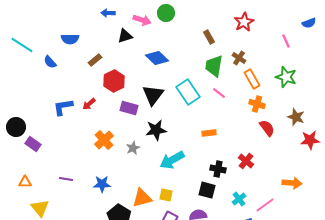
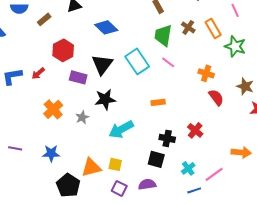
brown rectangle: (95, 60) -> (44, 19), moved
orange rectangle: (252, 79) -> (213, 28), moved

